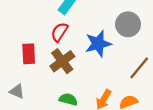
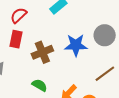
red semicircle: (59, 32) -> (19, 15), moved

